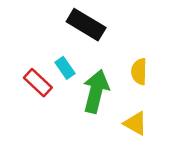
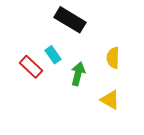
green arrow: (96, 91) -> (78, 74), size x0.7

